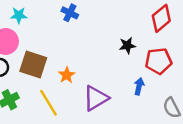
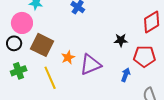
purple triangle: (96, 98) -> (90, 64), moved

